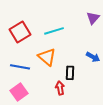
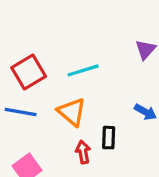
blue line: (20, 67) -> (21, 112), moved
red arrow: (60, 88) -> (83, 152), moved

